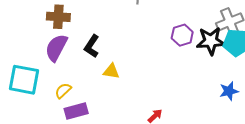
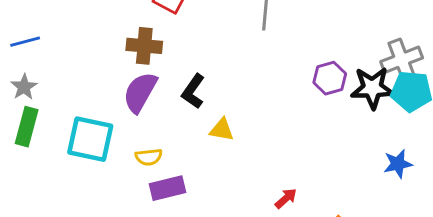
yellow semicircle: (63, 91) -> (149, 157), turned -144

